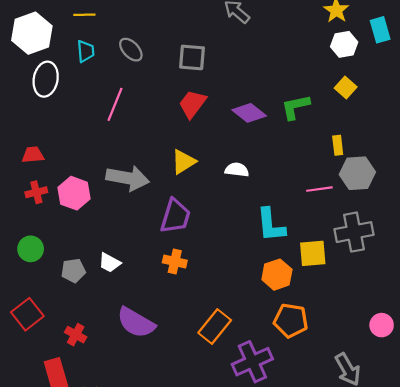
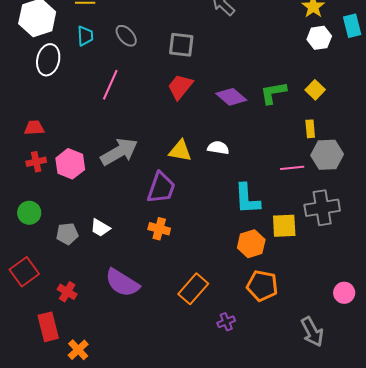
yellow square: (346, 87) -> (315, 90), moved
yellow triangle: (183, 162) -> (180, 151), moved, turned 40
gray arrow: (128, 178) -> (119, 152), turned -42
purple cross: (252, 362) -> (226, 322), size x0.5

